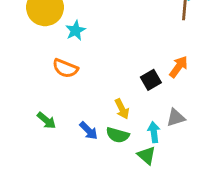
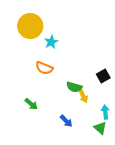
blue arrow: (89, 131) -> (66, 121), moved
green semicircle: (118, 135) -> (74, 87), moved

